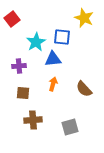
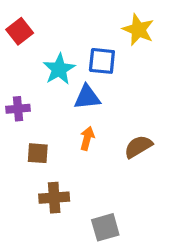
purple cross: (19, 66) -> (18, 109), moved
brown semicircle: (84, 89) -> (138, 147), turned 102
gray square: (70, 127) -> (105, 227), moved

